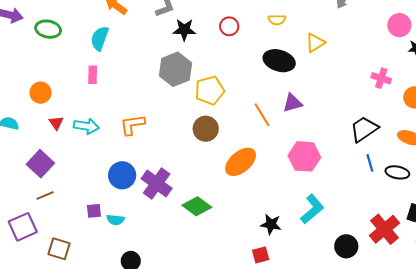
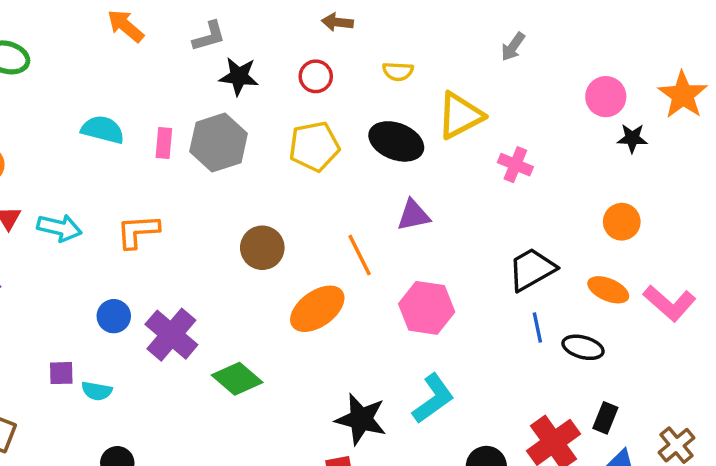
cyan semicircle: (100, 38) -> (103, 130), moved, turned 80
yellow triangle: (315, 43) -> (460, 116), size x1.4
pink rectangle: (93, 75) -> (164, 143), moved
pink cross: (381, 78) -> (515, 165), moved
yellow pentagon: (210, 90) -> (314, 146), moved
orange line: (262, 115) -> (360, 255), moved
blue circle: (122, 175) -> (114, 316), size x0.7
black star: (271, 224) -> (361, 419), size x1.4

